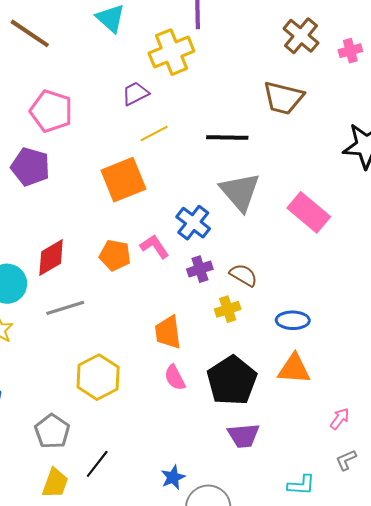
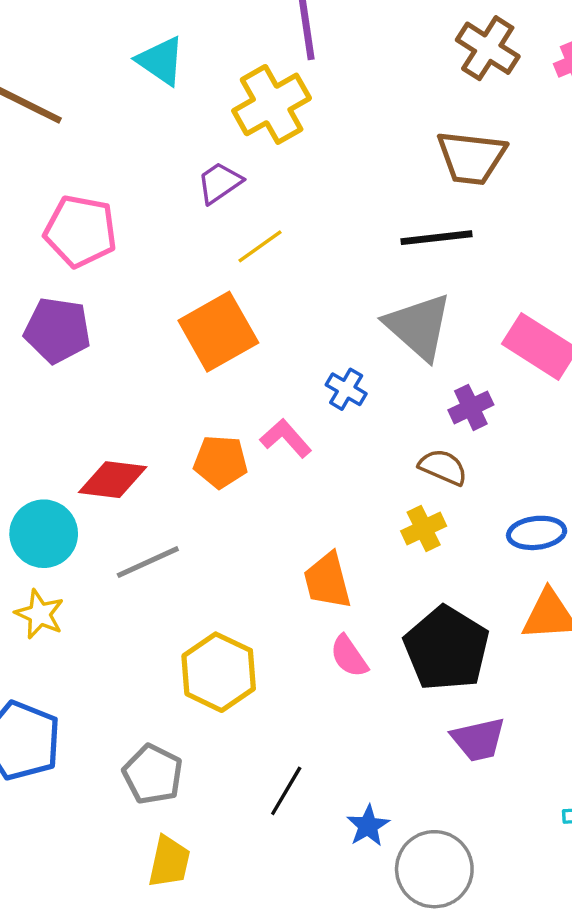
black line: (227, 138) -> (436, 238), moved
blue cross: (193, 223) -> (346, 389), size x0.7
red diamond: (51, 257) -> (113, 480), turned 45
purple cross: (200, 269) -> (471, 407), moved
black line: (97, 464) -> (286, 791), moved

